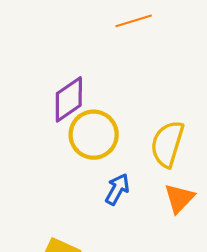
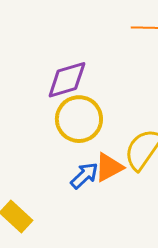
orange triangle: (179, 198) -> (109, 167), moved

